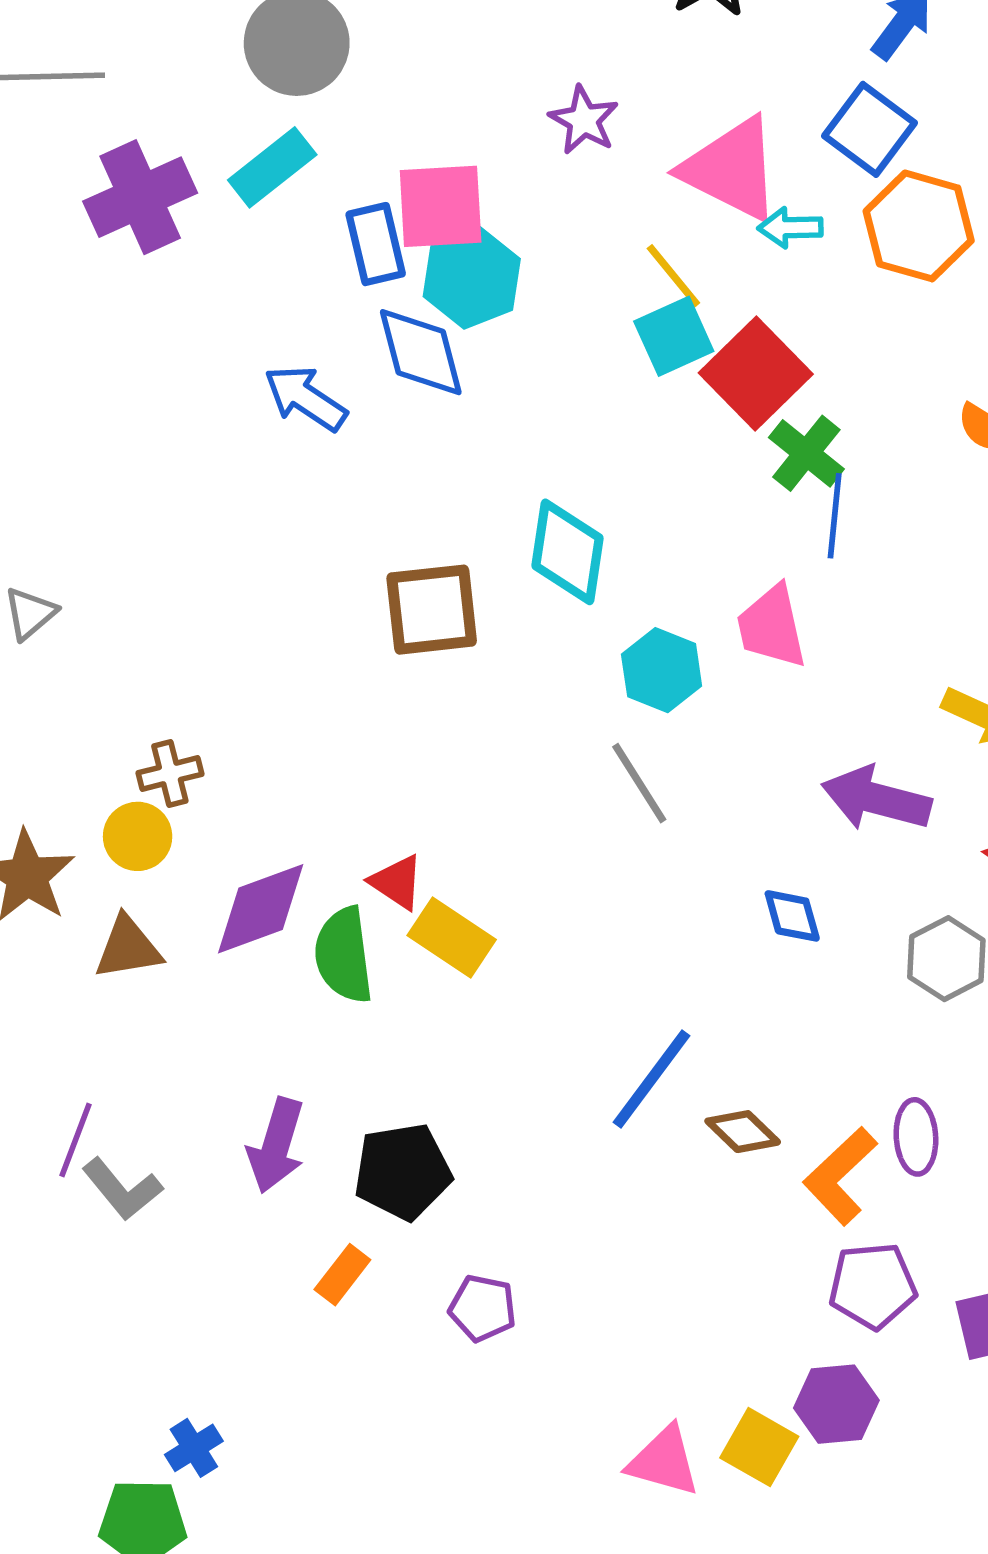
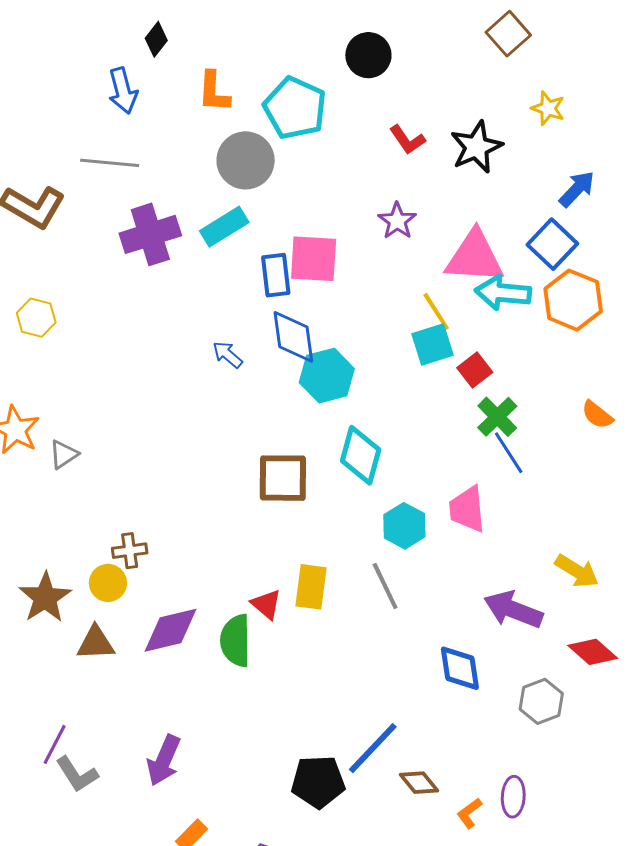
pink triangle: (731, 169) -> (475, 257), turned -30
cyan arrow: (790, 228) -> (503, 293), size x1.6
cyan hexagon: (472, 278) -> (327, 376), moved
red square: (756, 373) -> (475, 370), size x0.6
blue arrow: (305, 398) -> (228, 355), size x0.7
blue line: (835, 516) -> (509, 453), turned -45
red triangle: (397, 882) -> (266, 604), moved
blue diamond: (792, 916) -> (460, 668), size x1.4
yellow rectangle: (452, 938) -> (311, 587), moved, turned 57
green semicircle: (344, 955) -> (236, 641), moved
black pentagon: (403, 1171) -> (318, 782), moved
orange L-shape: (840, 1176) -> (469, 813), size x0.6

